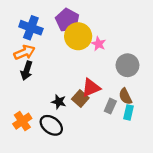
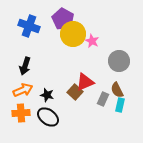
orange arrow: (24, 52) -> (23, 90), moved
black star: (59, 102) -> (47, 95), moved
orange cross: (22, 121) -> (21, 113), turned 30

